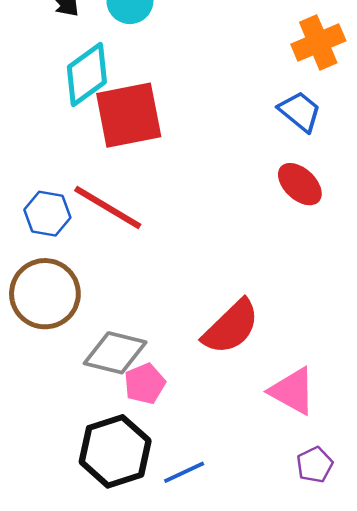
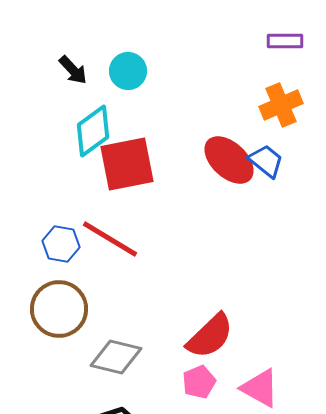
red ellipse: (300, 184) -> (229, 160), moved, size x1.4
pink pentagon: (145, 384) -> (199, 382), moved

